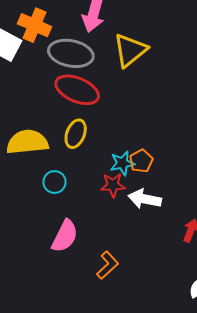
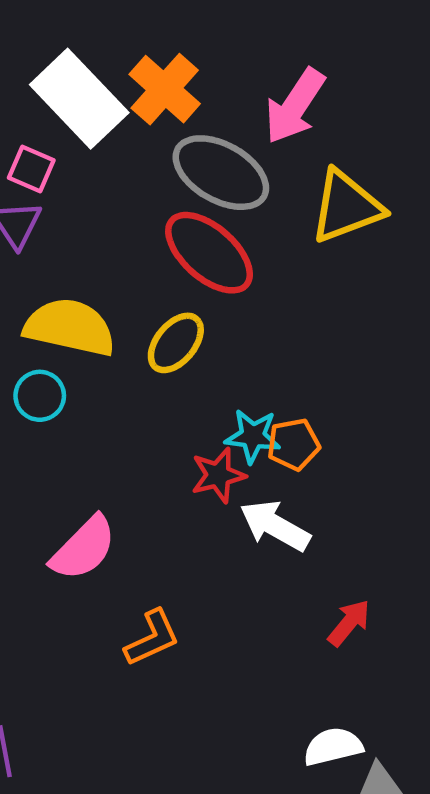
cyan circle: (55, 182) -> (40, 396), moved
red star: (113, 185) -> (218, 475), turned -30

